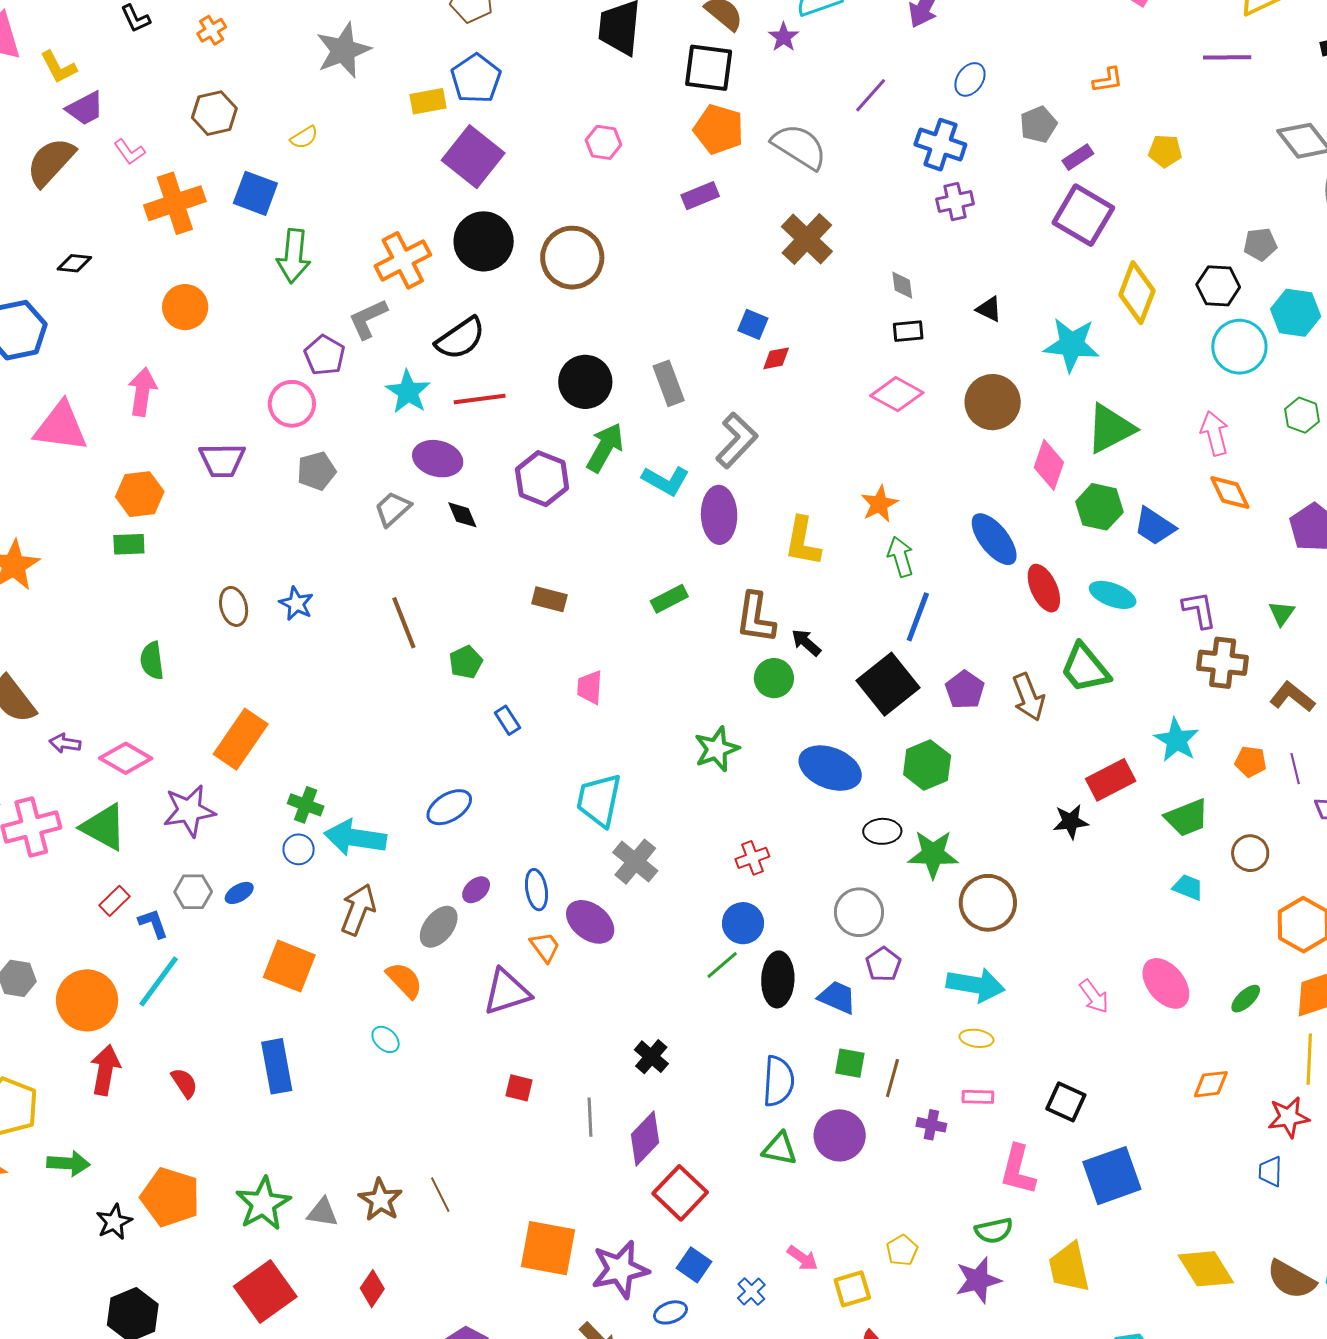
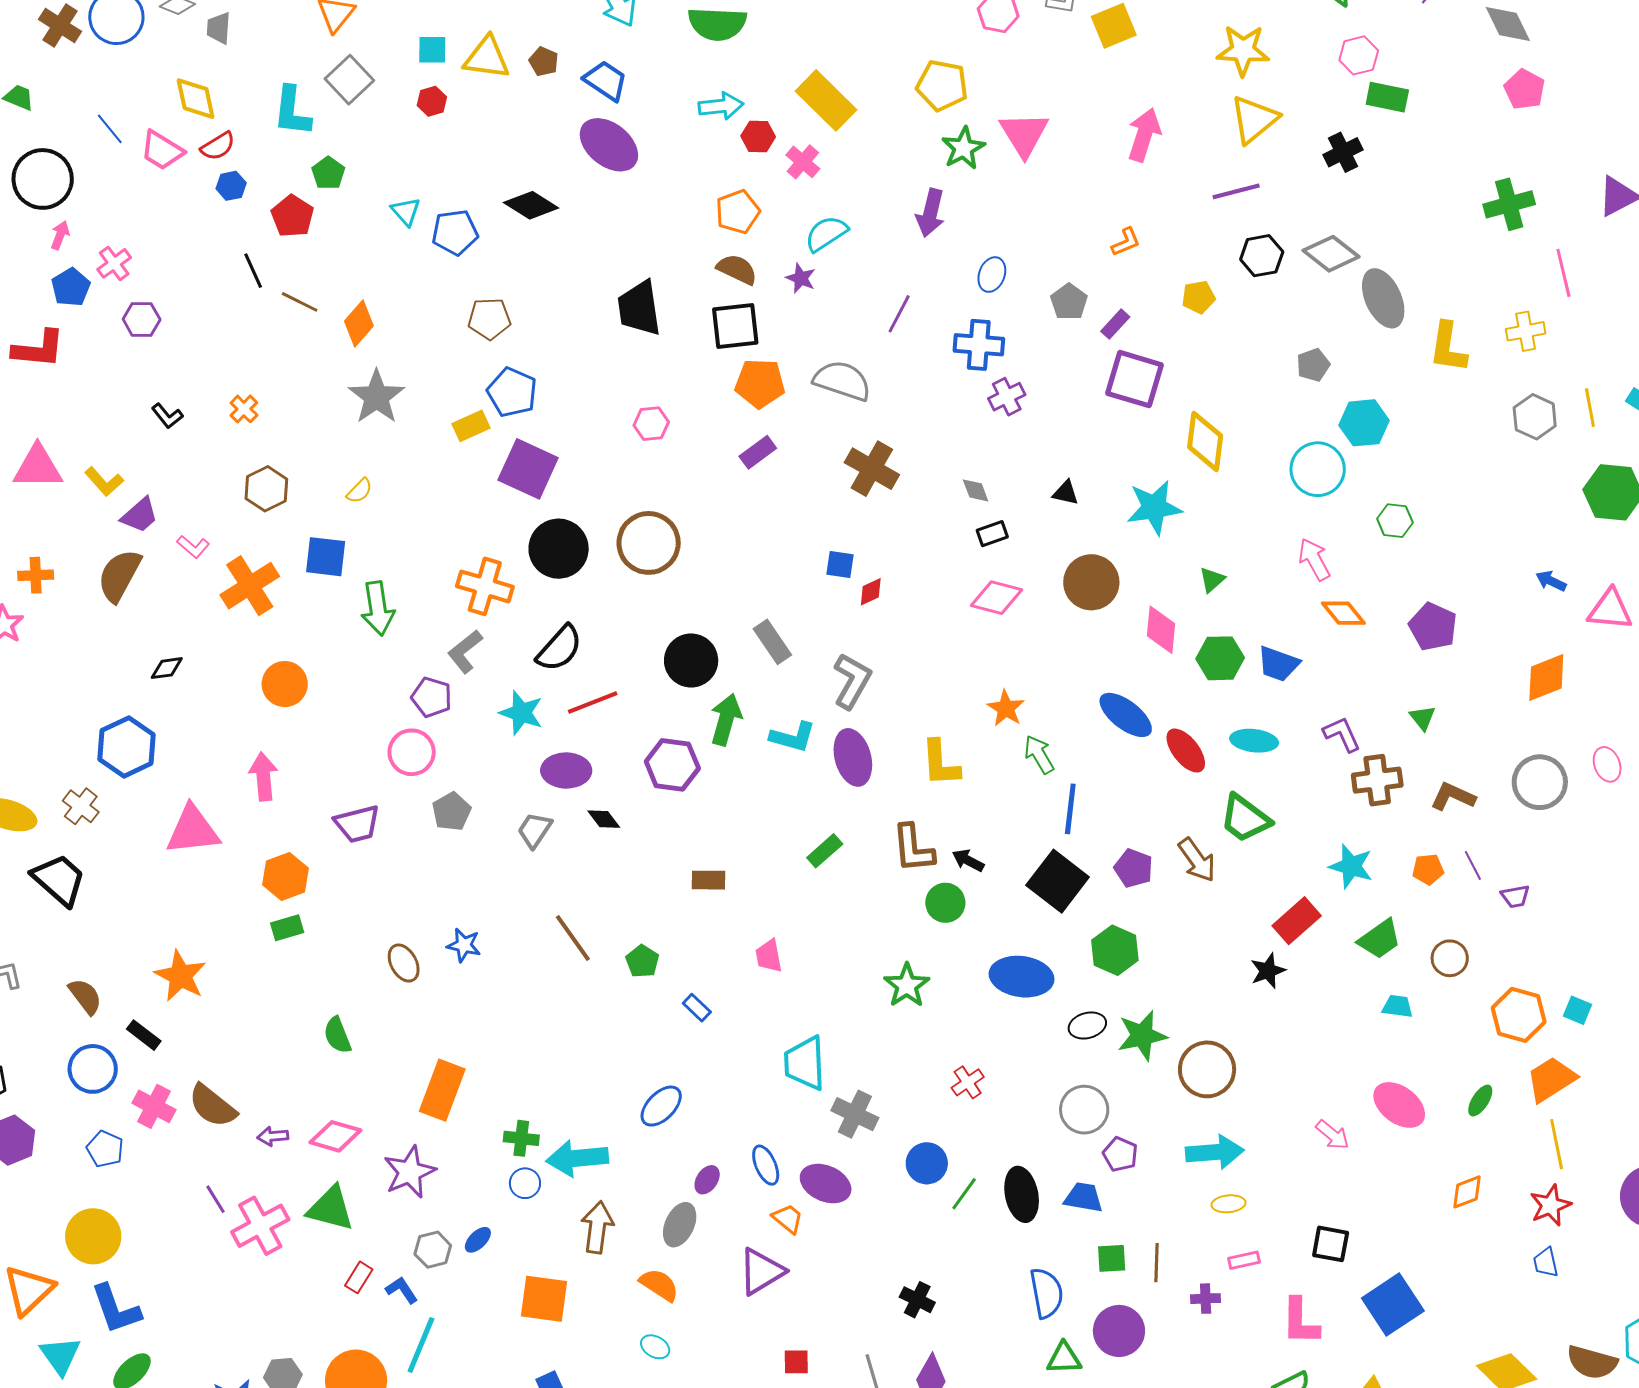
orange cross: (403, 260) -> (485, 586), turned -32
black hexagon: (1218, 286) -> (1262, 256), moved
green triangle: (1110, 429) -> (1212, 580), size x0.5
blue circle: (743, 923) -> (927, 1163), moved

